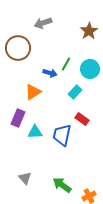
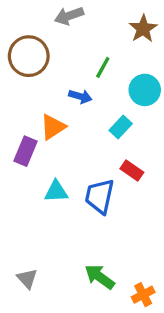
green line: (66, 64) -> (103, 67), moved
purple rectangle: (18, 118) -> (25, 151), moved
gray triangle: (25, 178) -> (27, 278), moved

